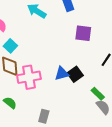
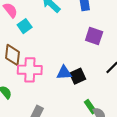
cyan square: (10, 46) -> (25, 26), moved
green rectangle: (98, 94) -> (90, 107), moved

